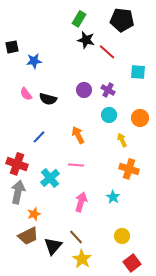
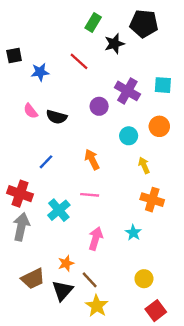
black star: (86, 40) -> (114, 44), moved, turned -30
red line: (107, 52) -> (79, 61), moved
purple cross: (108, 90) -> (127, 91), moved, size x1.5
orange circle: (140, 118) -> (159, 126), moved
orange star: (34, 214) -> (66, 263), moved

